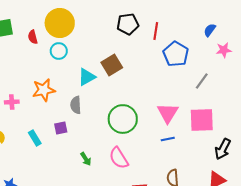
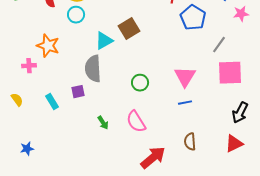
orange star: (44, 90) -> (48, 46), moved, turned 30
gray semicircle: (76, 105) -> (93, 69), size x1.5
green circle: (123, 119) -> (140, 83), size x0.6
pink square: (202, 120) -> (230, 73), moved

